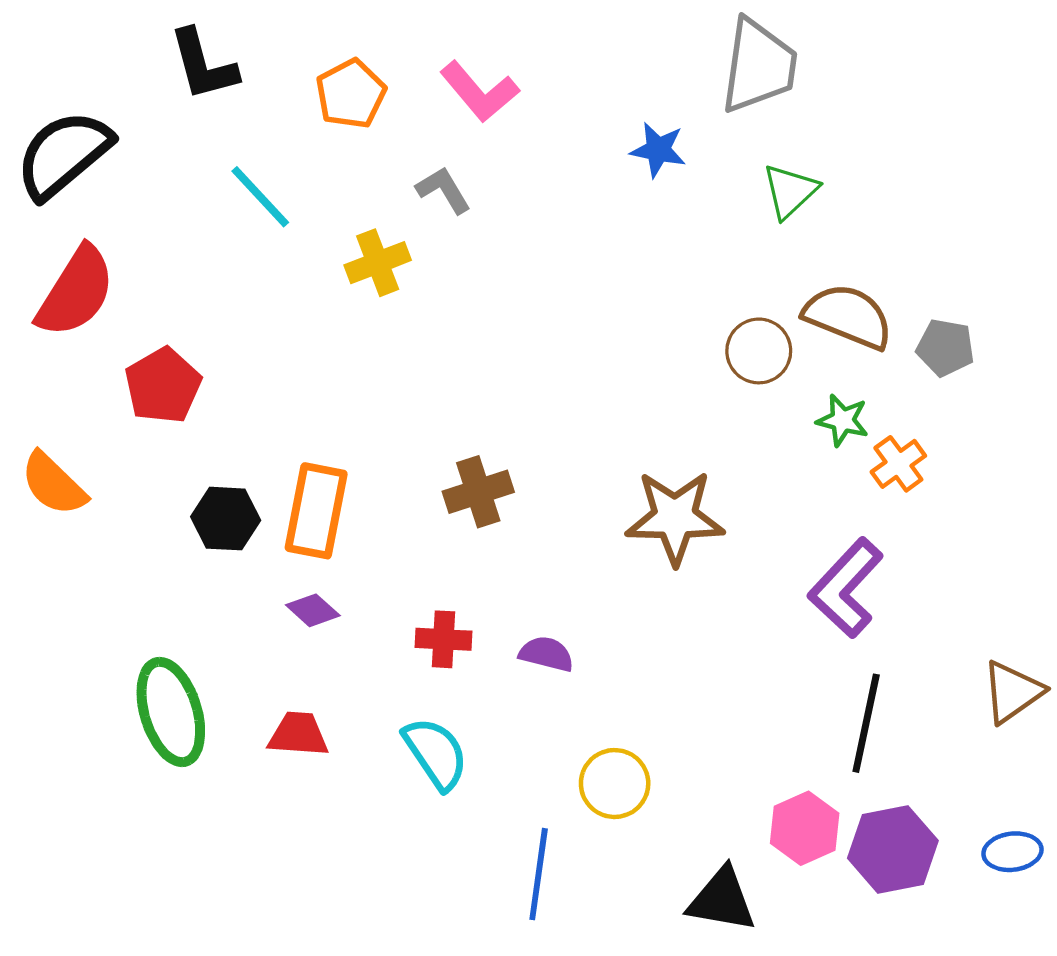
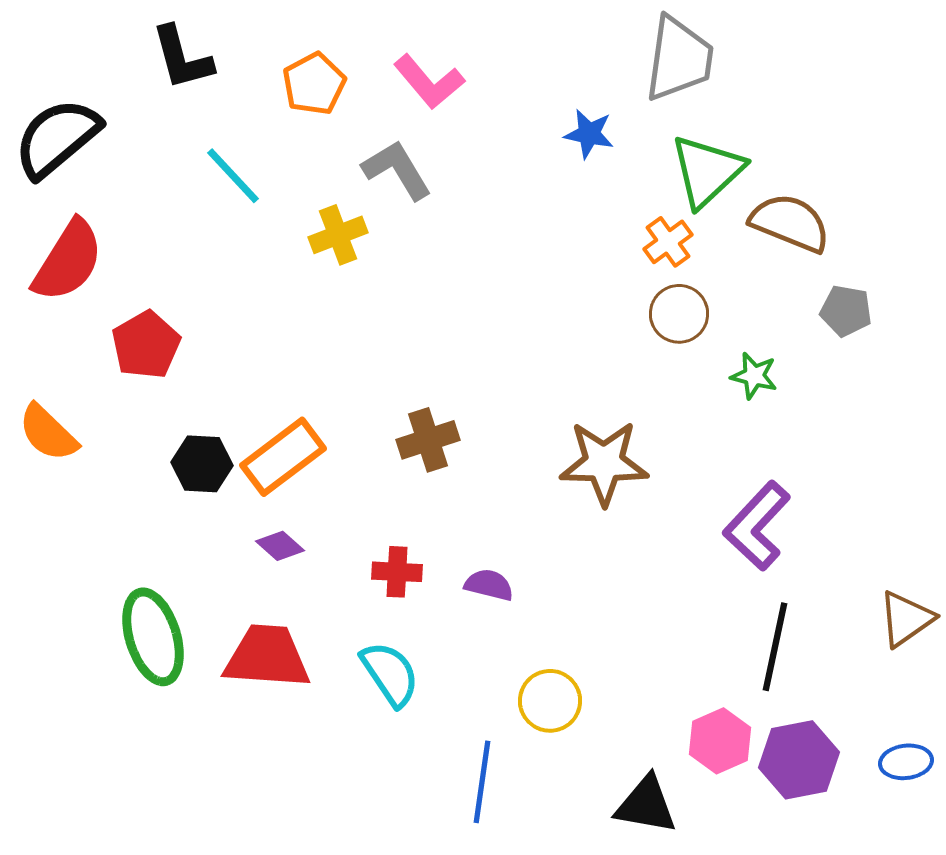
gray L-shape: (444, 190) -> (397, 170), size x1.4
green triangle: (790, 191) -> (707, 171), size x1.5
brown semicircle: (848, 316) -> (790, 223), moved
orange cross: (898, 464) -> (668, 242), moved
orange rectangle: (316, 511) -> (283, 457), turned 42
red trapezoid: (298, 734) -> (267, 657), size x1.6

